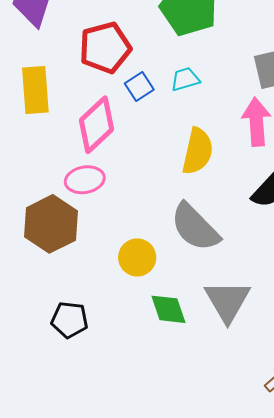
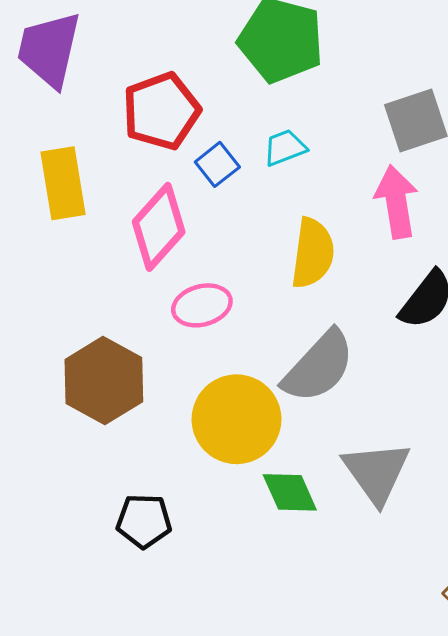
pink ellipse: (85, 180) -> (202, 305), moved
gray semicircle: (195, 227) -> (319, 367), turned -88
yellow circle: (137, 257) -> (236, 419), size x1.6

